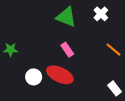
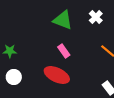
white circle: (34, 77) -> (14, 77), moved

